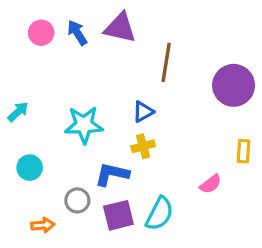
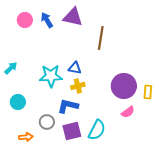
purple circle: (234, 85) -> (124, 86), moved
blue triangle: (143, 112) -> (75, 68), moved, turned 40
yellow cross: (143, 146) -> (78, 86), moved

